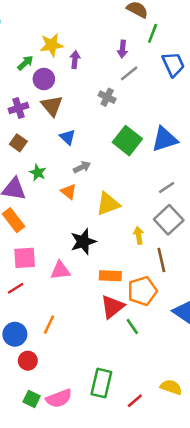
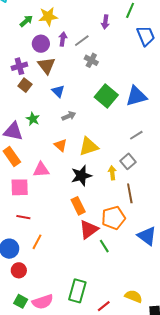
purple arrow: (75, 60) -> (63, 39), moved
green arrow: (25, 63) -> (26, 21), moved
gray line: (129, 73) -> (82, 41), moved
brown square: (18, 143) -> (25, 85), moved
orange triangle: (69, 192) -> (61, 145), moved
gray square: (169, 220) -> (128, 161), moved, size x0.7
black star: (83, 242) -> (81, 176), moved
pink triangle: (60, 270) -> (41, 170), moved
orange rectangle: (110, 276) -> (78, 206), moved, turned 60
red line: (16, 288) -> (23, 217), moved, turned 40

